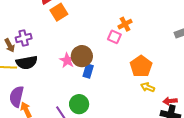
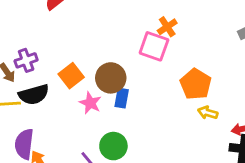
orange square: (59, 12) -> (71, 76), moved
pink square: (114, 37) -> (154, 46), size x1.5
pink star: (67, 60) -> (90, 103), moved

